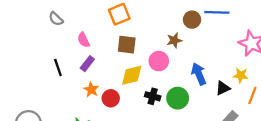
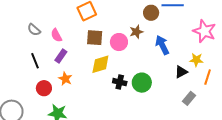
gray semicircle: (56, 19) -> (34, 30), moved
pink circle: (159, 61) -> (119, 42), moved
blue arrow: (199, 74) -> (162, 45), moved
red circle: (111, 98) -> (44, 88), moved

